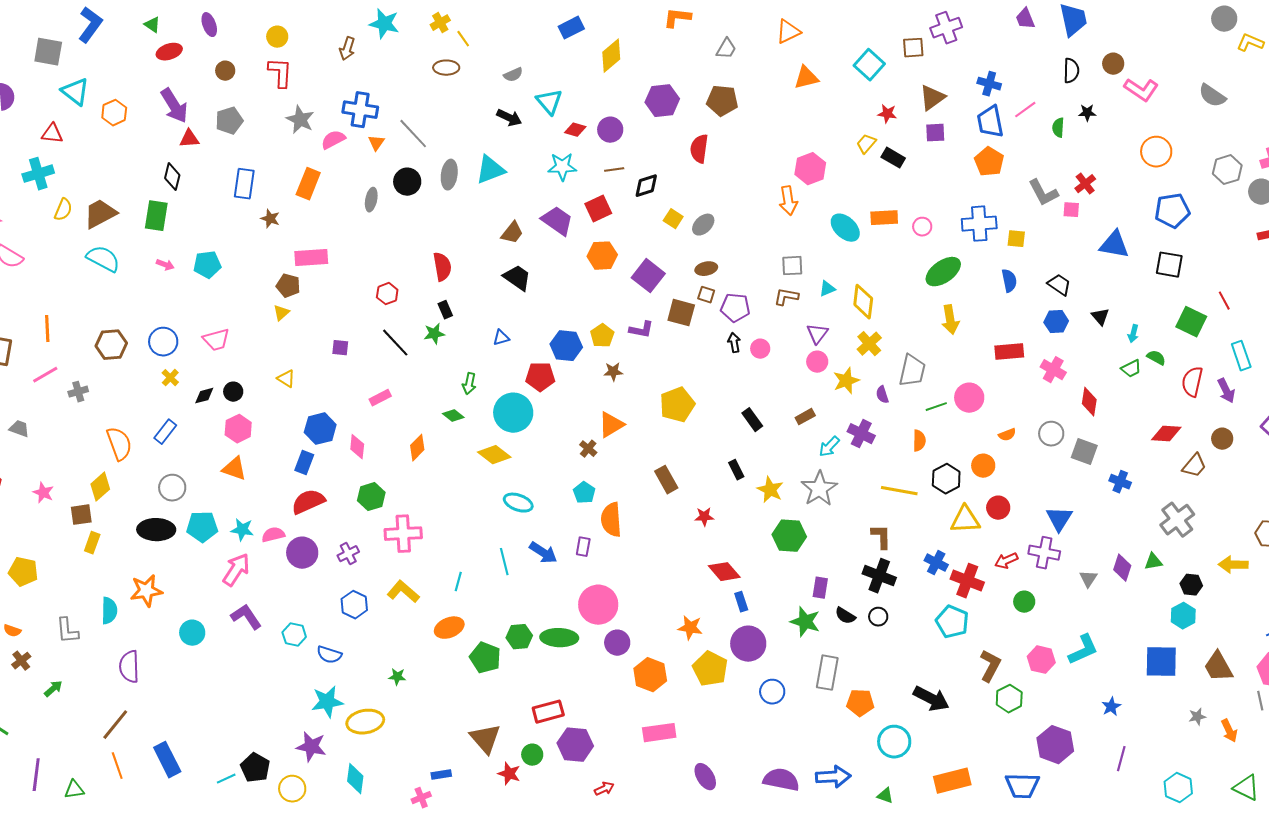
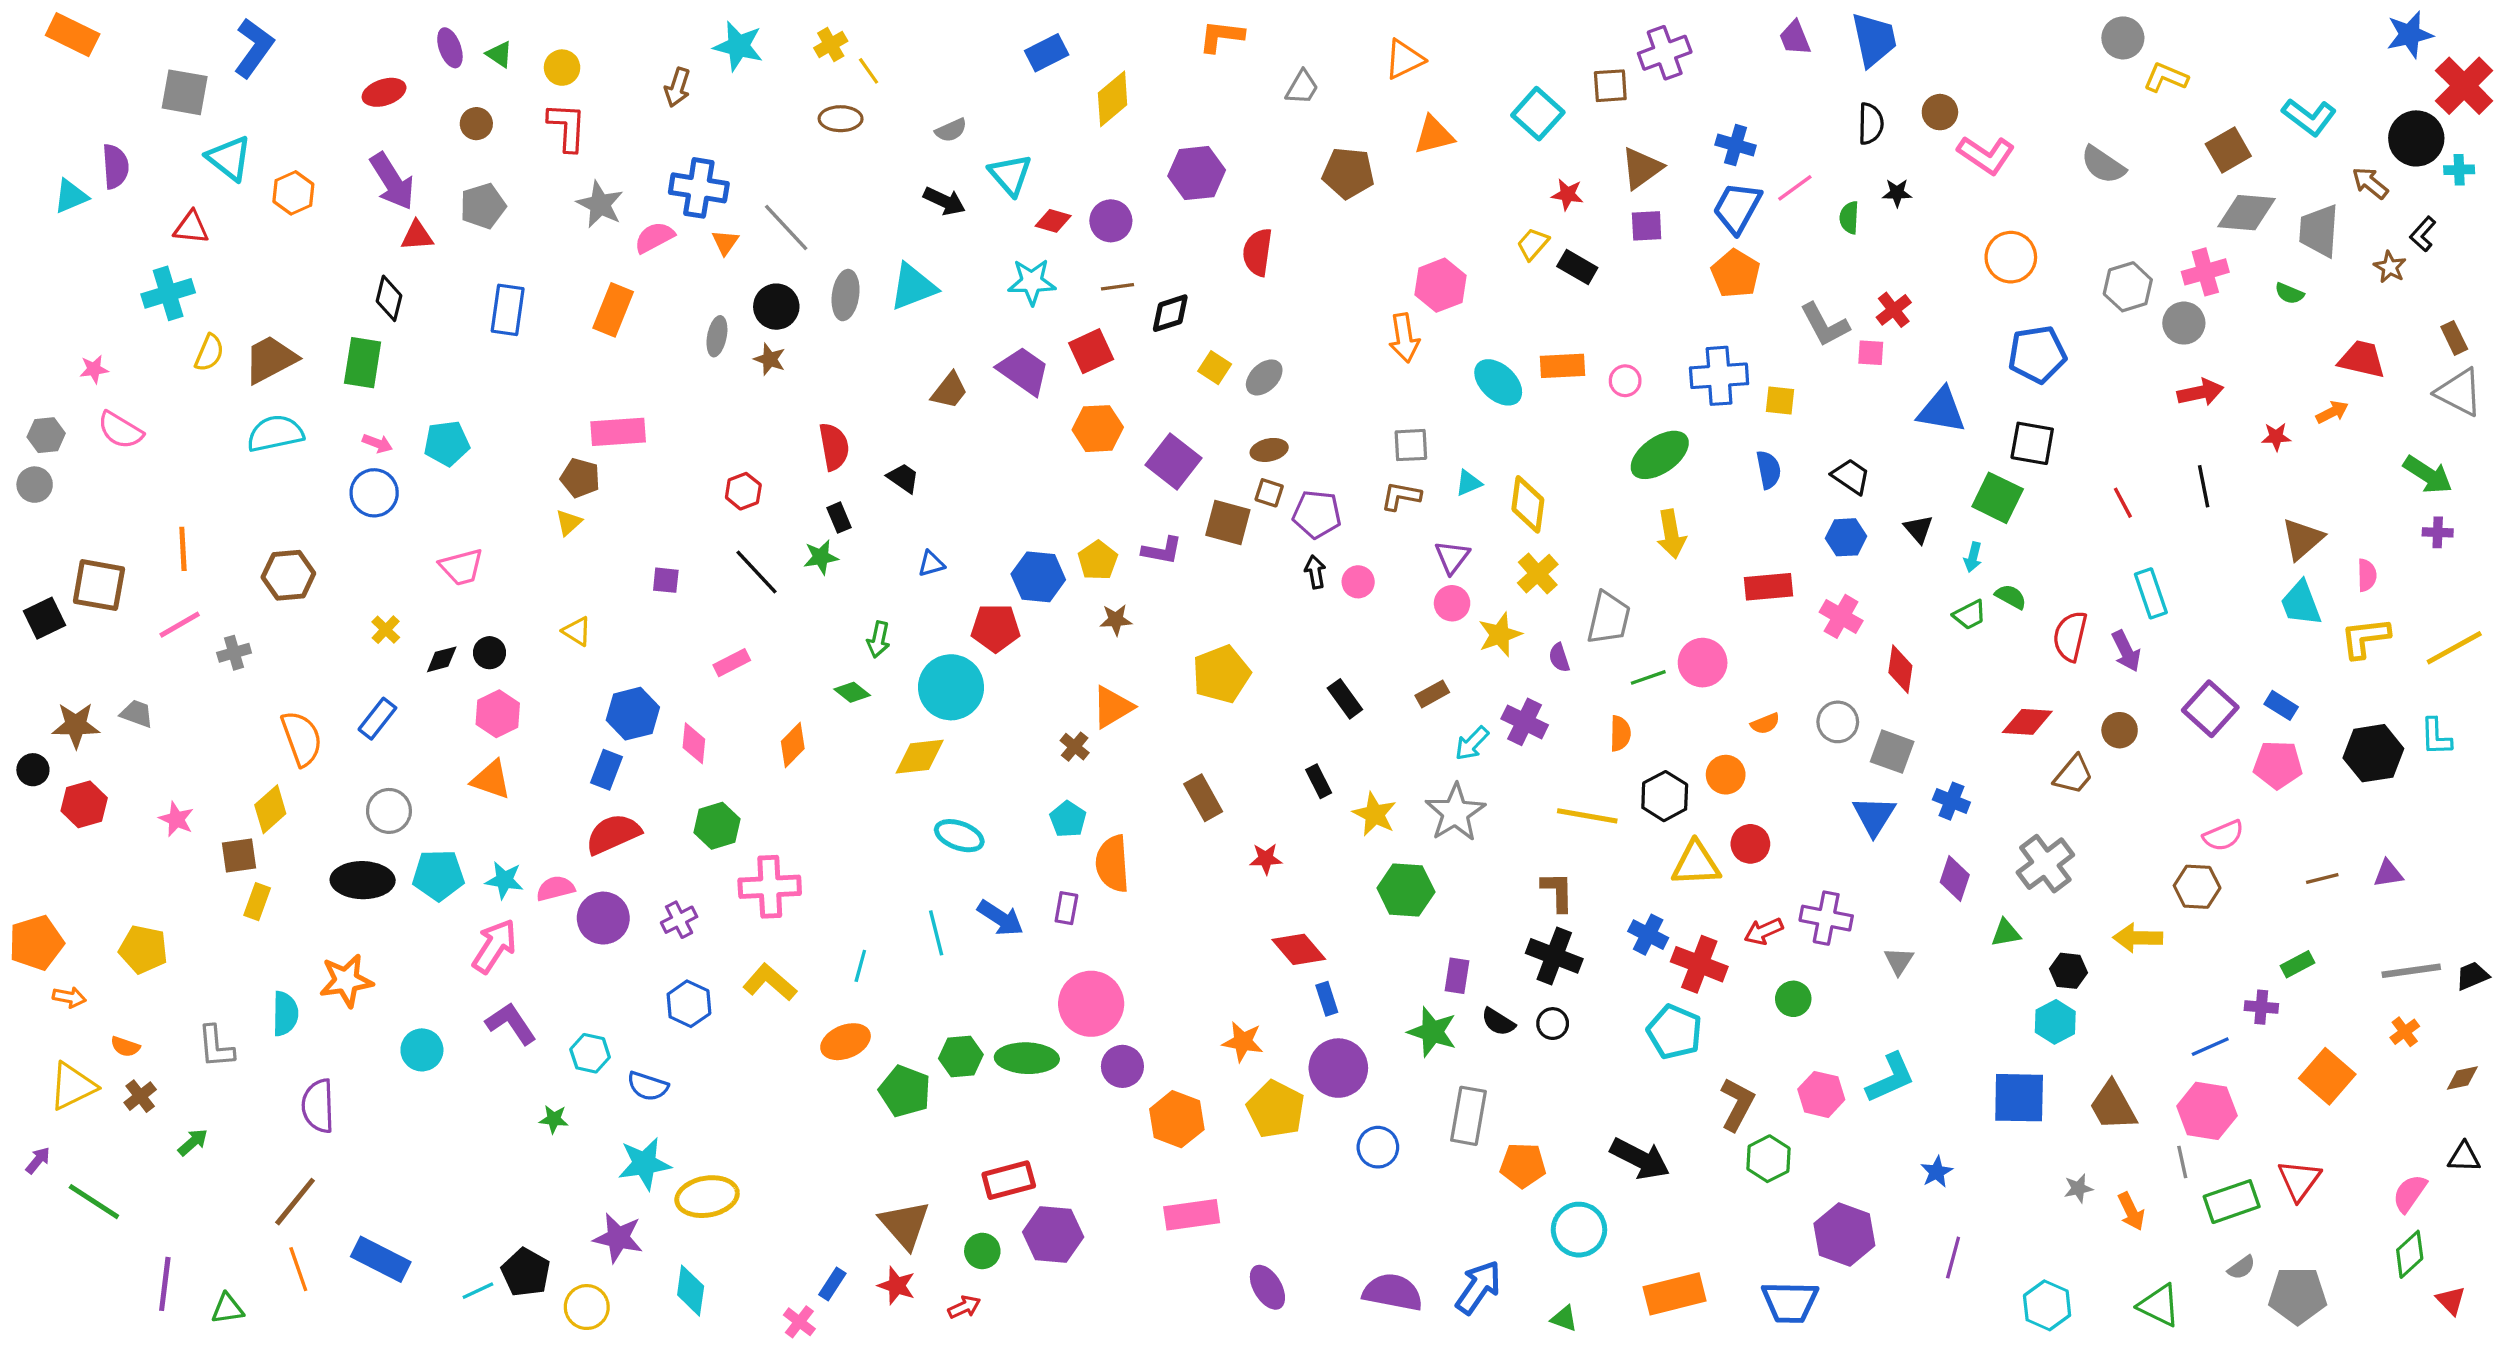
green triangle: (152, 25) -> (499, 54), moved
brown pentagon: (722, 101) -> (1348, 173), moved
blue trapezoid: (990, 122) -> (1737, 208), turned 40
brown star: (270, 219) -> (770, 359), moved
cyan semicircle: (103, 259) -> (275, 433), turned -40
black trapezoid: (517, 278) -> (903, 478), moved, size x0.7
green square: (1191, 322) -> (1998, 498), moved
blue circle: (163, 342) -> (374, 493), moved
yellow diamond: (494, 455) -> (920, 757), turned -44
blue triangle: (1059, 519) -> (1874, 816), moved
purple diamond: (1122, 568) -> (1955, 878), moved
green star: (397, 677) -> (554, 1119), moved
blue rectangle: (167, 760) -> (381, 1259), turned -36
red star: (509, 774) -> (897, 1286), moved
blue rectangle: (441, 775) -> (832, 1284), turned -48
blue arrow: (833, 777) -> (1478, 1287), turned -52
red arrow: (604, 789) -> (964, 1307), moved
pink cross: (421, 798) -> (799, 1322), turned -30

